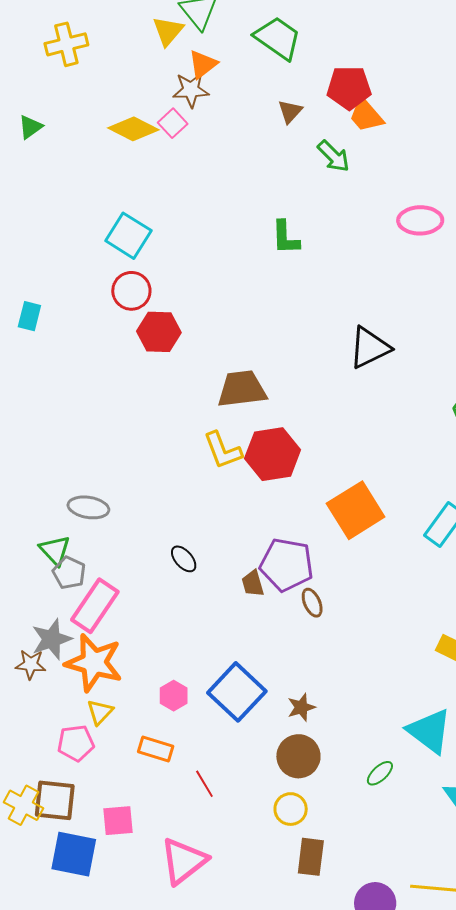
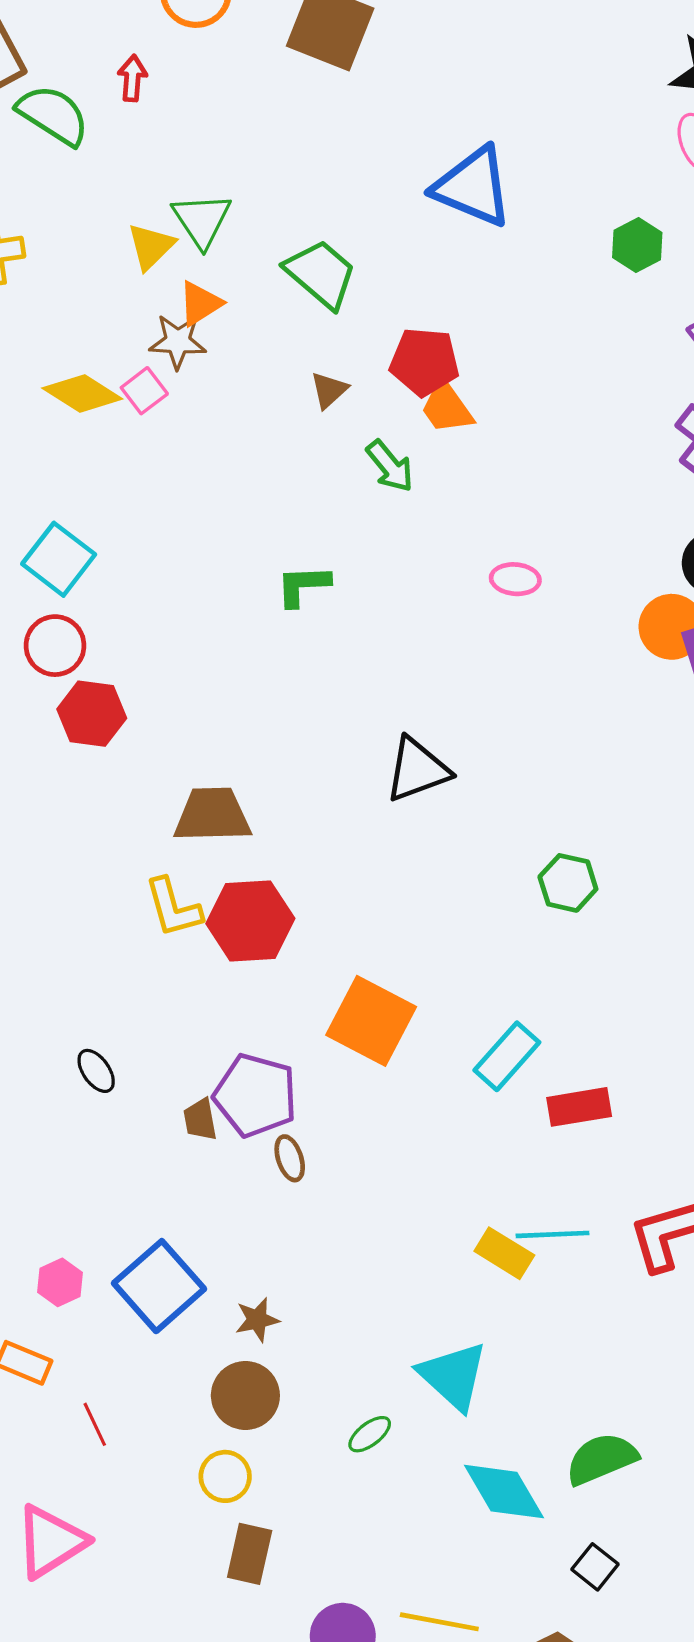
pink ellipse: (420, 220) -> (515, 579), size x0.7
green L-shape: (285, 237) -> (303, 586), turned 84
orange square: (356, 510) -> (371, 1021), turned -36

